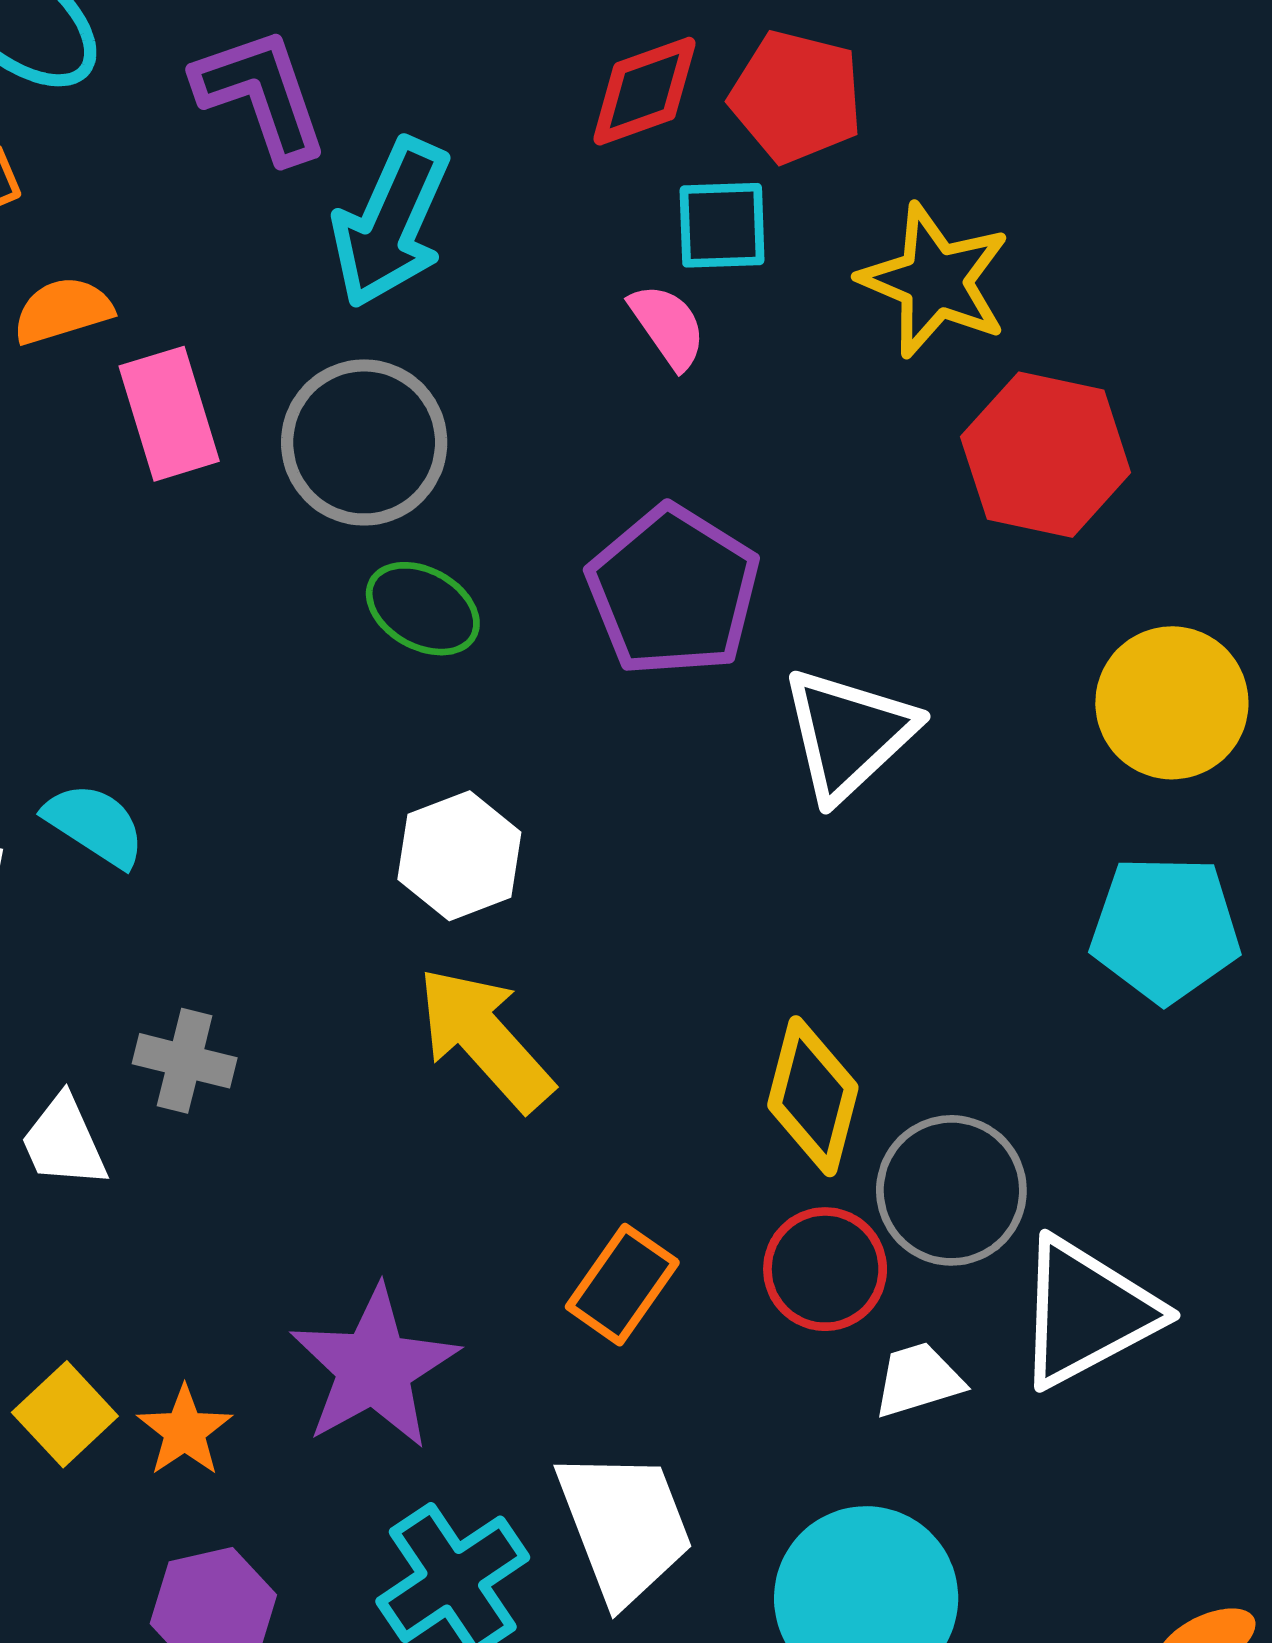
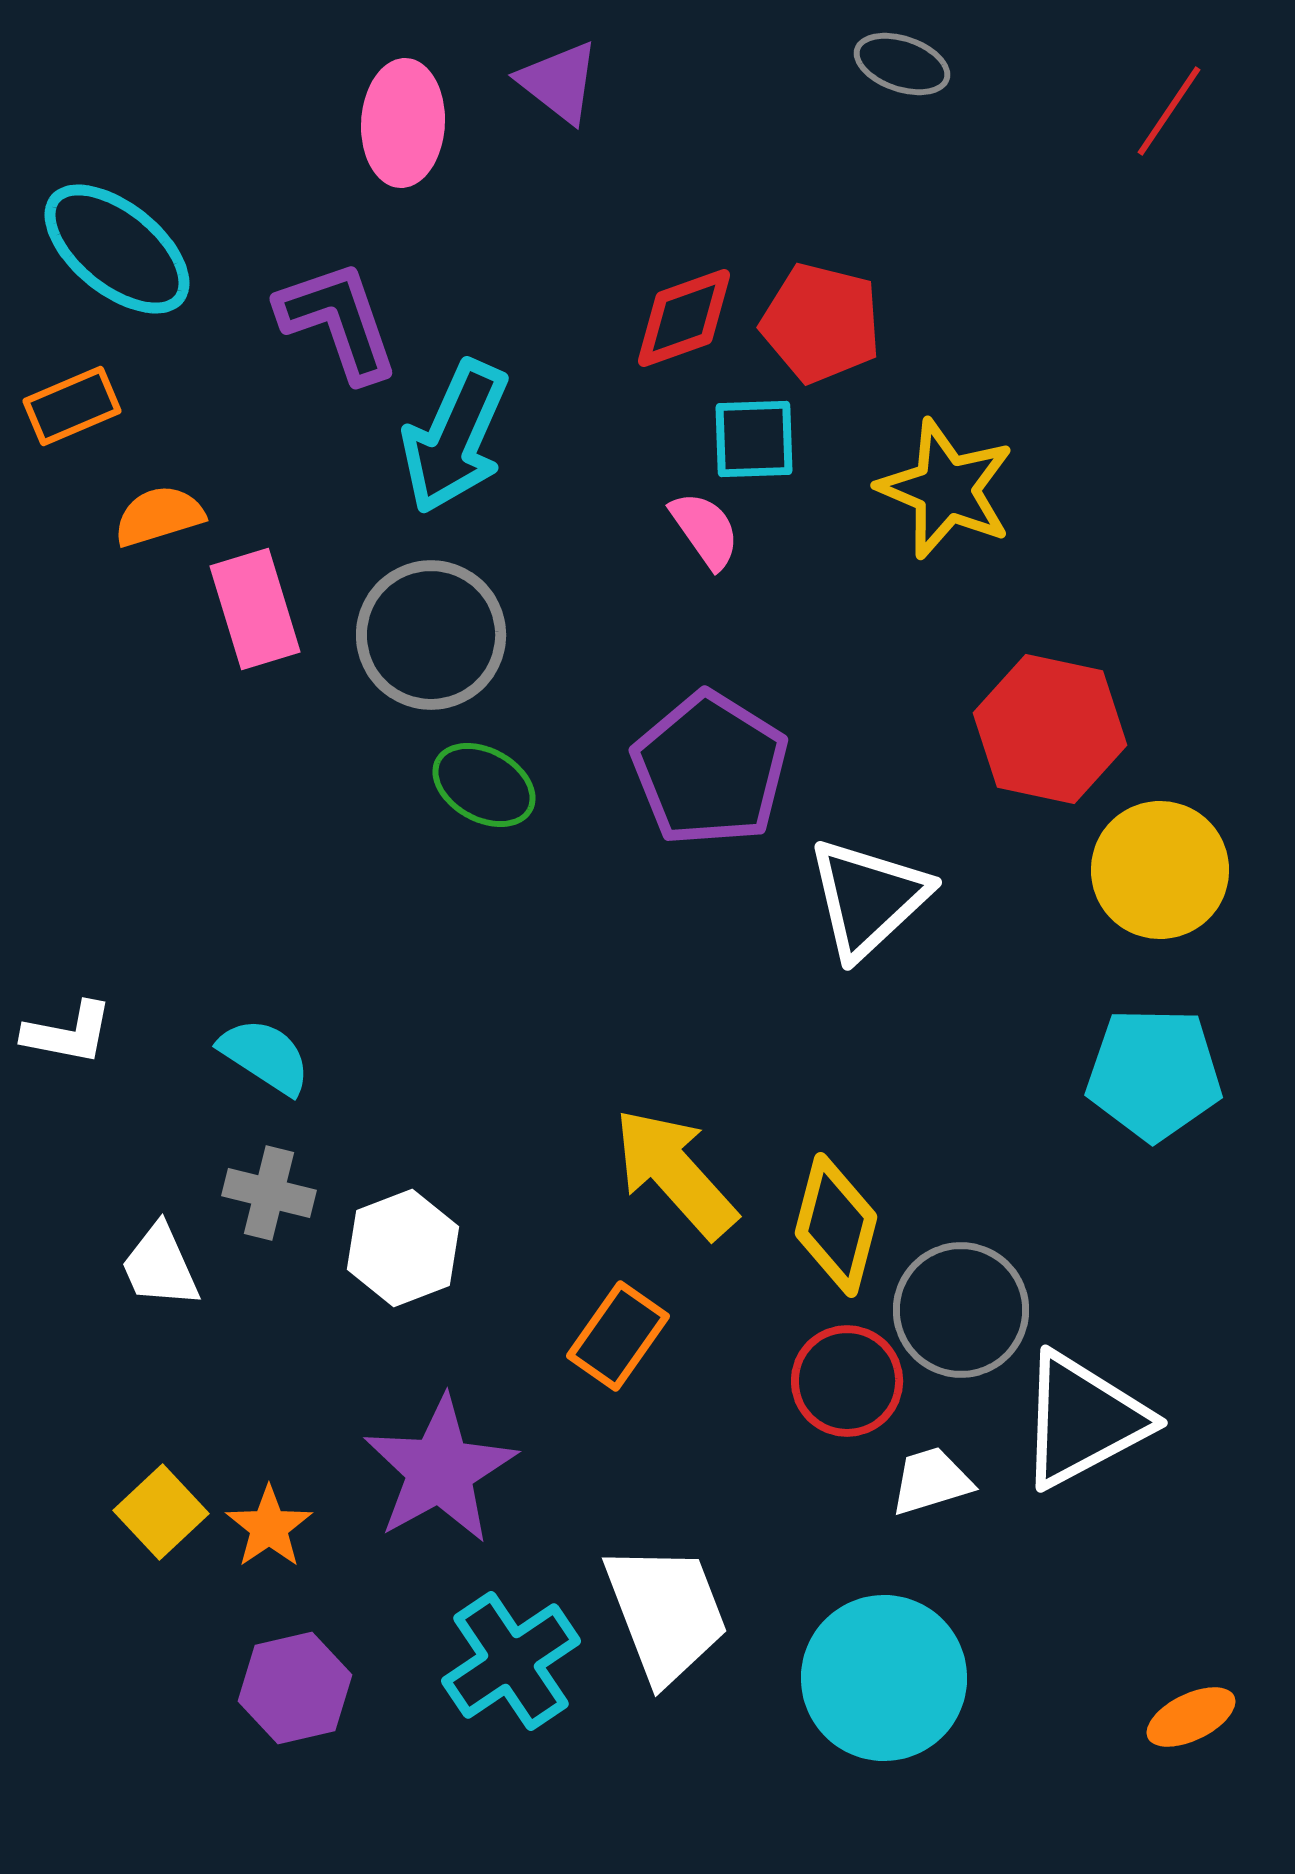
red hexagon: (1046, 455) -> (1050, 729), moved
cyan semicircle: (95, 825) -> (265, 1056), moved
white hexagon: (459, 856) -> (403, 1248), moved
yellow arrow: (485, 1039) -> (675, 1173), moved
orange rectangle: (622, 1285) -> (618, 1336), moved

